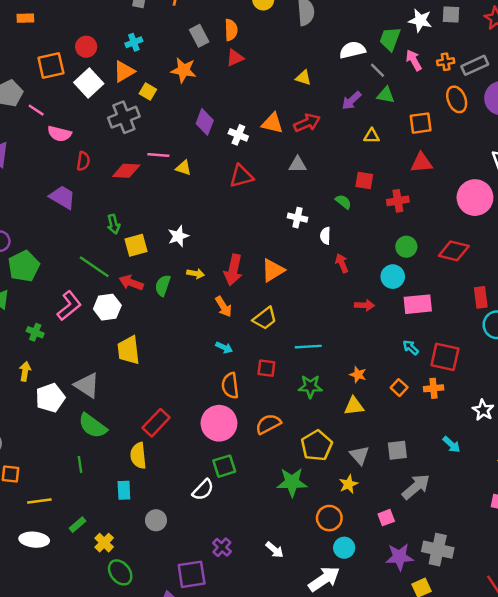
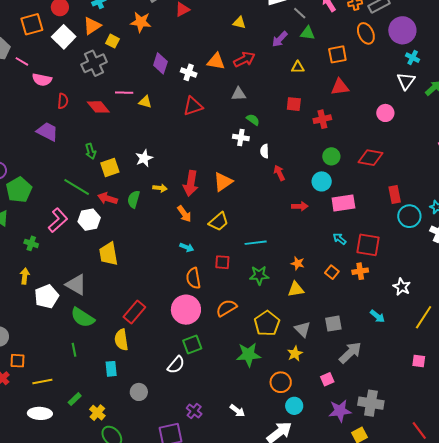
red diamond: (126, 171) -> (98, 107), turned 50
pink circle: (475, 198) -> (385, 113), size x0.6
green semicircle: (343, 202) -> (253, 120), moved

